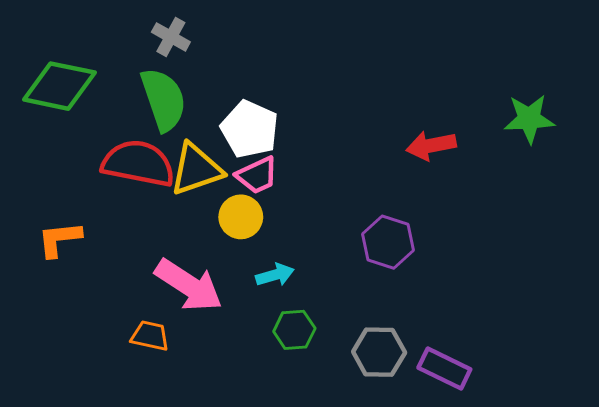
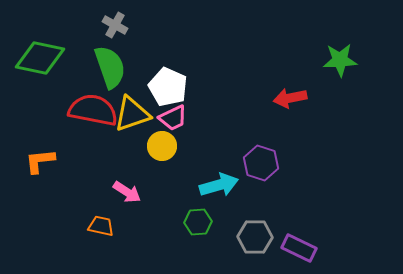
green star: (529, 119) -> (340, 60), moved
cyan arrow: (275, 275) -> (219, 185), moved, size x1.5
pink arrow: (189, 285) -> (127, 192), size x0.6

